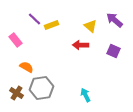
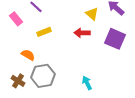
yellow rectangle: (52, 25) -> (44, 32), moved
pink rectangle: (16, 40) -> (16, 19), moved
purple square: (114, 51) -> (115, 39), size x1.5

